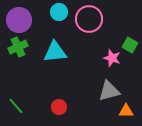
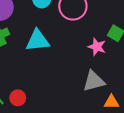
red circle: (59, 107) -> (18, 98), moved

